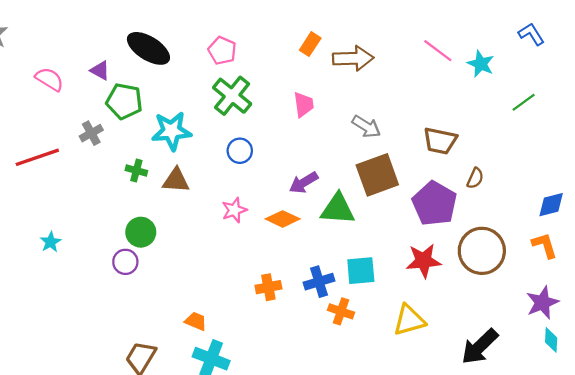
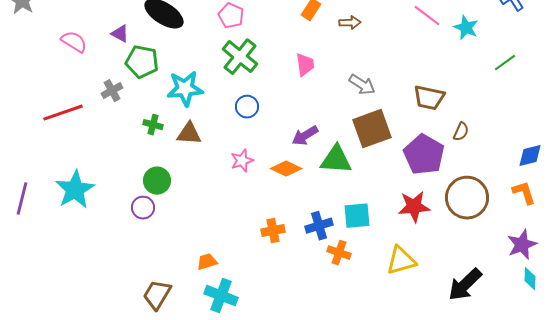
brown arrow: (353, 58) -> (350, 23), size x0.6
cyan star: (51, 242) -> (75, 190), size x2.0
orange trapezoid: (196, 321) -> (207, 262), turned -40

